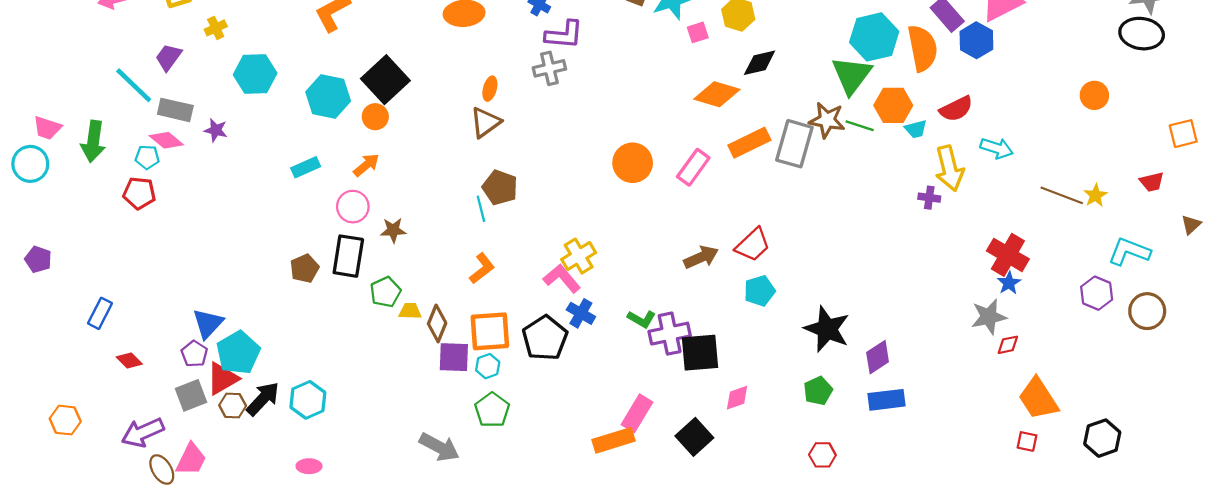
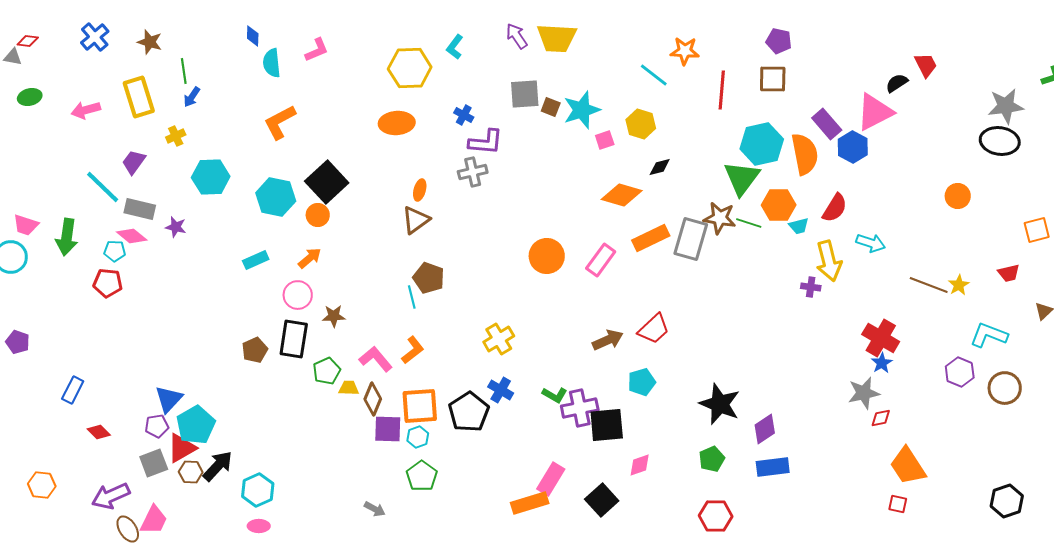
black diamond: (760, 63) -> (660, 167), size x0.7
red semicircle: (956, 109) -> (835, 208), turned -32
pink L-shape: (562, 279) -> (376, 359), moved
cyan pentagon: (760, 291) -> (642, 382), moved
purple pentagon: (194, 354) -> (157, 426), turned 30
cyan hexagon: (308, 400) -> (258, 490), moved
black hexagon: (1102, 438) -> (1007, 501), moved
gray arrow: (439, 447) -> (375, 509), size x0.6
red hexagon: (822, 455) -> (716, 516), size x1.4

